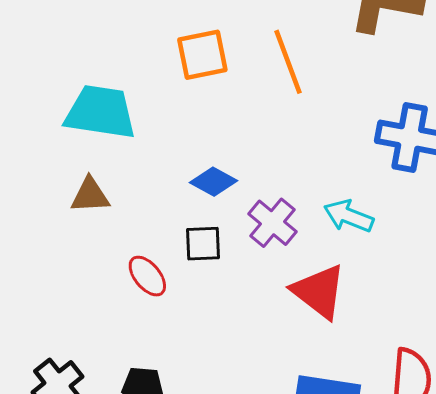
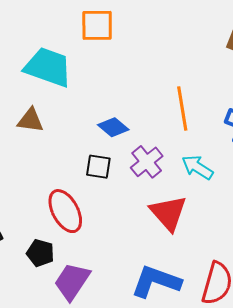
orange square: (202, 55) -> (97, 25), moved
orange line: (288, 62) -> (182, 108), moved
red ellipse: (147, 276) -> (65, 211), moved, size x1.5

